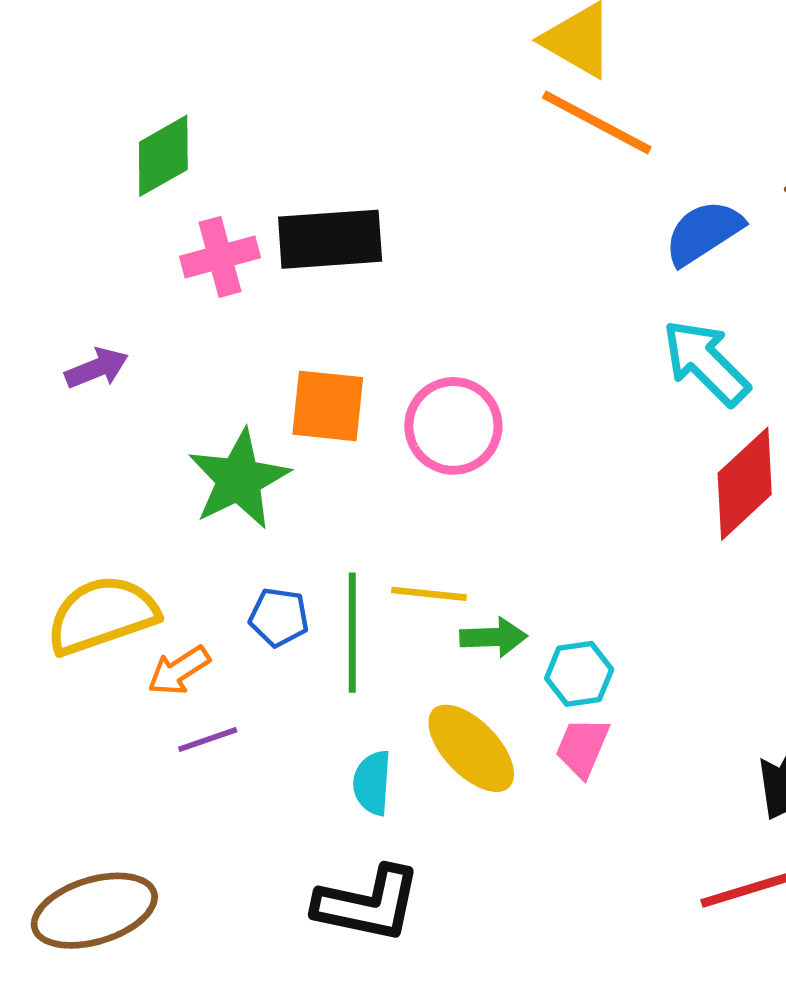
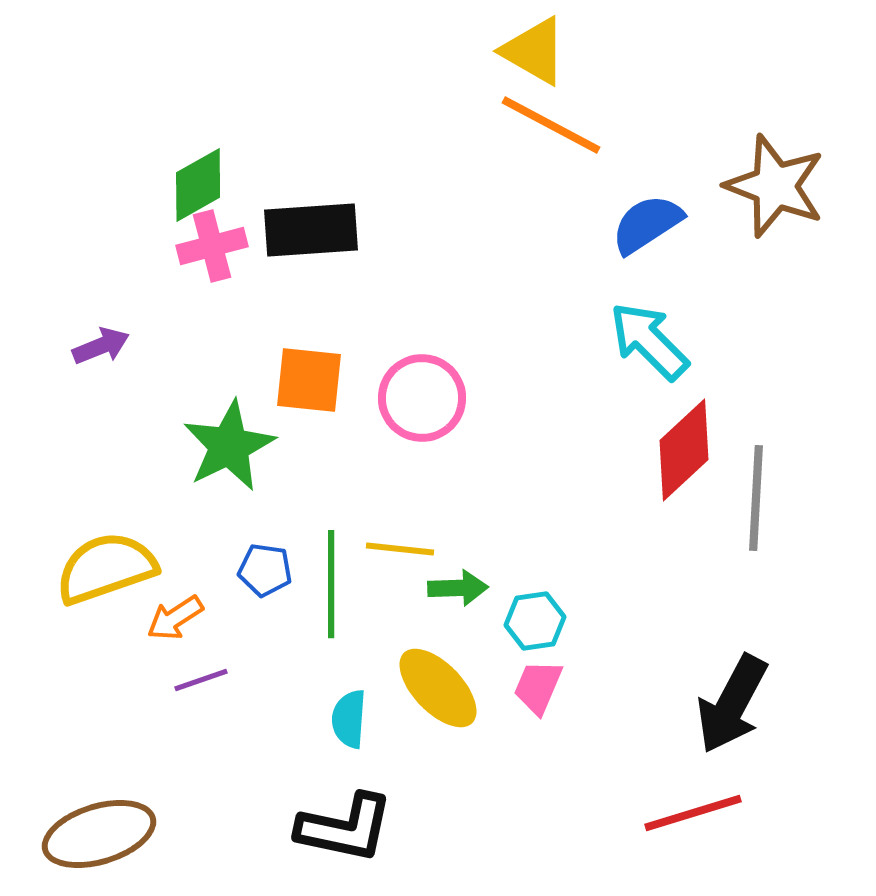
green diamond: (163, 156) -> (198, 185), moved

